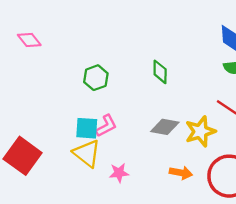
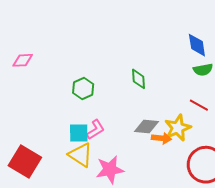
pink diamond: (29, 40) -> (23, 60), turned -50
pink star: (119, 173) -> (110, 170), size x1.6
orange arrow: (181, 173) -> (161, 138), moved

